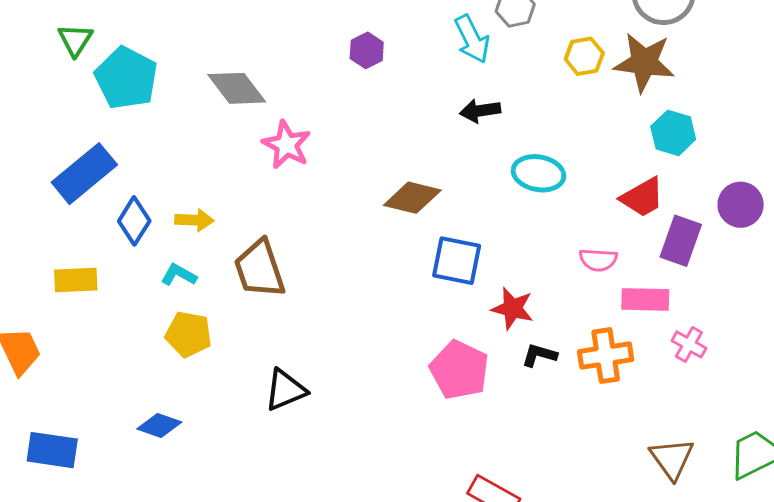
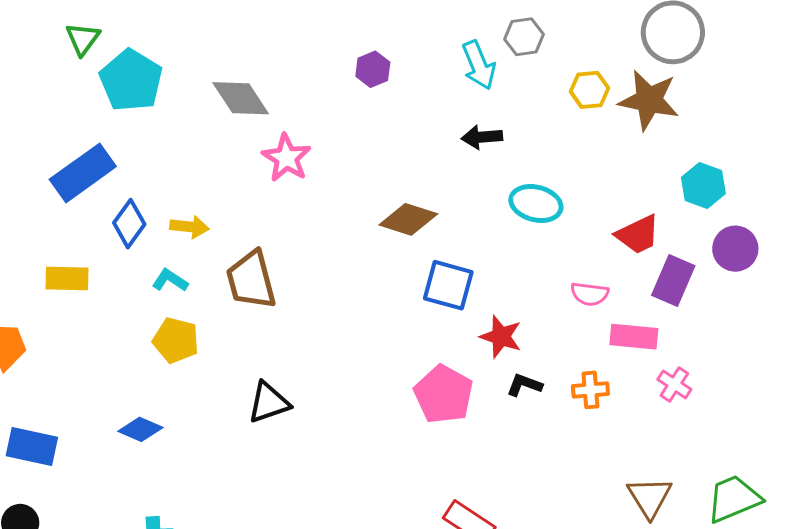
cyan hexagon: (673, 133) -> (703, 186), moved
orange cross: (606, 356) -> (590, 390), size x0.7

